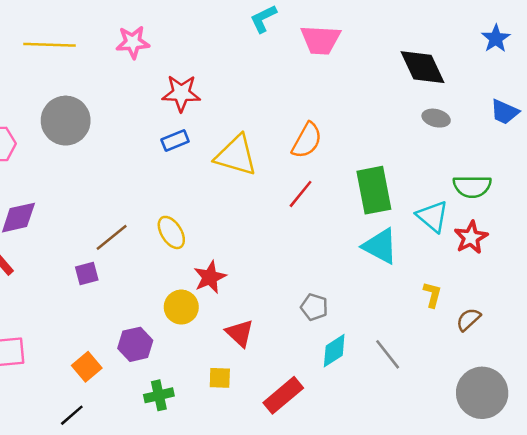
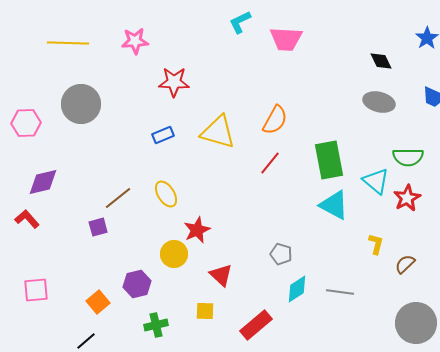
black diamond: (422, 67) -> (381, 61), moved, size x0.6
gray ellipse: (436, 118) -> (379, 102), size x1.4
blue rectangle: (175, 140) -> (163, 135), moved
gray line: (388, 354) -> (340, 292), turned -44

